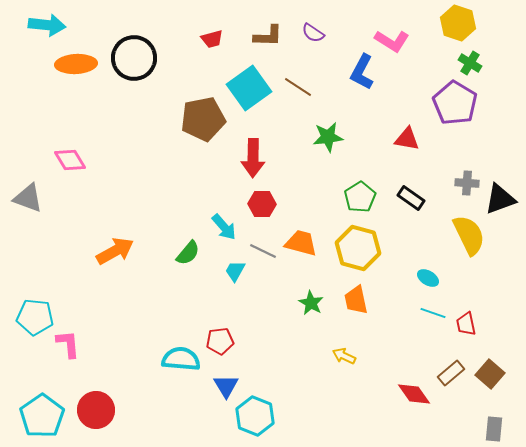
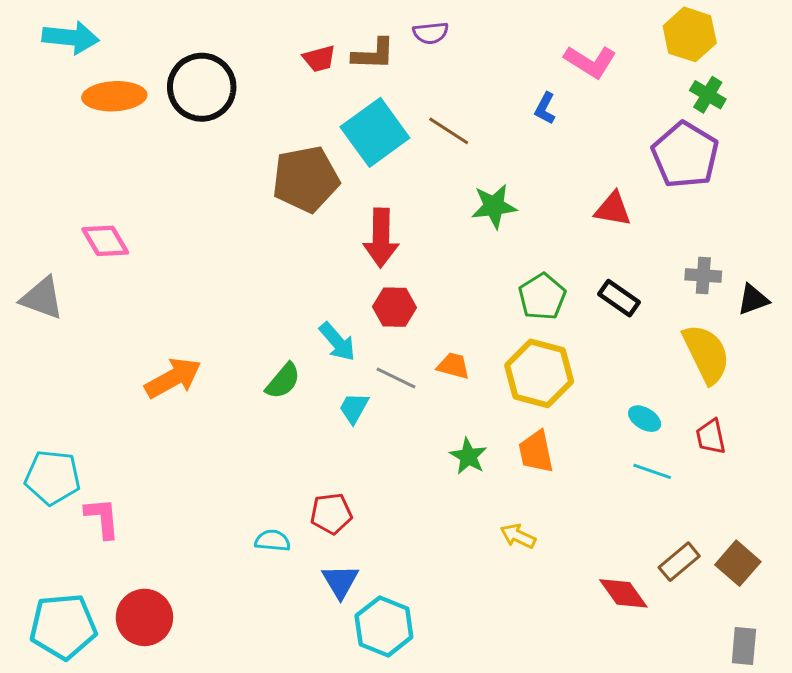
purple semicircle: (313, 33) -> (431, 33), moved, turned -40
brown L-shape: (268, 36) -> (373, 54), moved
blue L-shape: (362, 72) -> (545, 108), size x0.6
black triangle: (500, 199) -> (753, 300), size x0.7
orange trapezoid: (301, 243) -> (453, 366), size x0.7
red trapezoid: (466, 324) -> (711, 437), moved
cyan semicircle: (181, 359) -> (272, 541), size x0.6
cyan pentagon: (42, 416) -> (63, 626), turned 30

